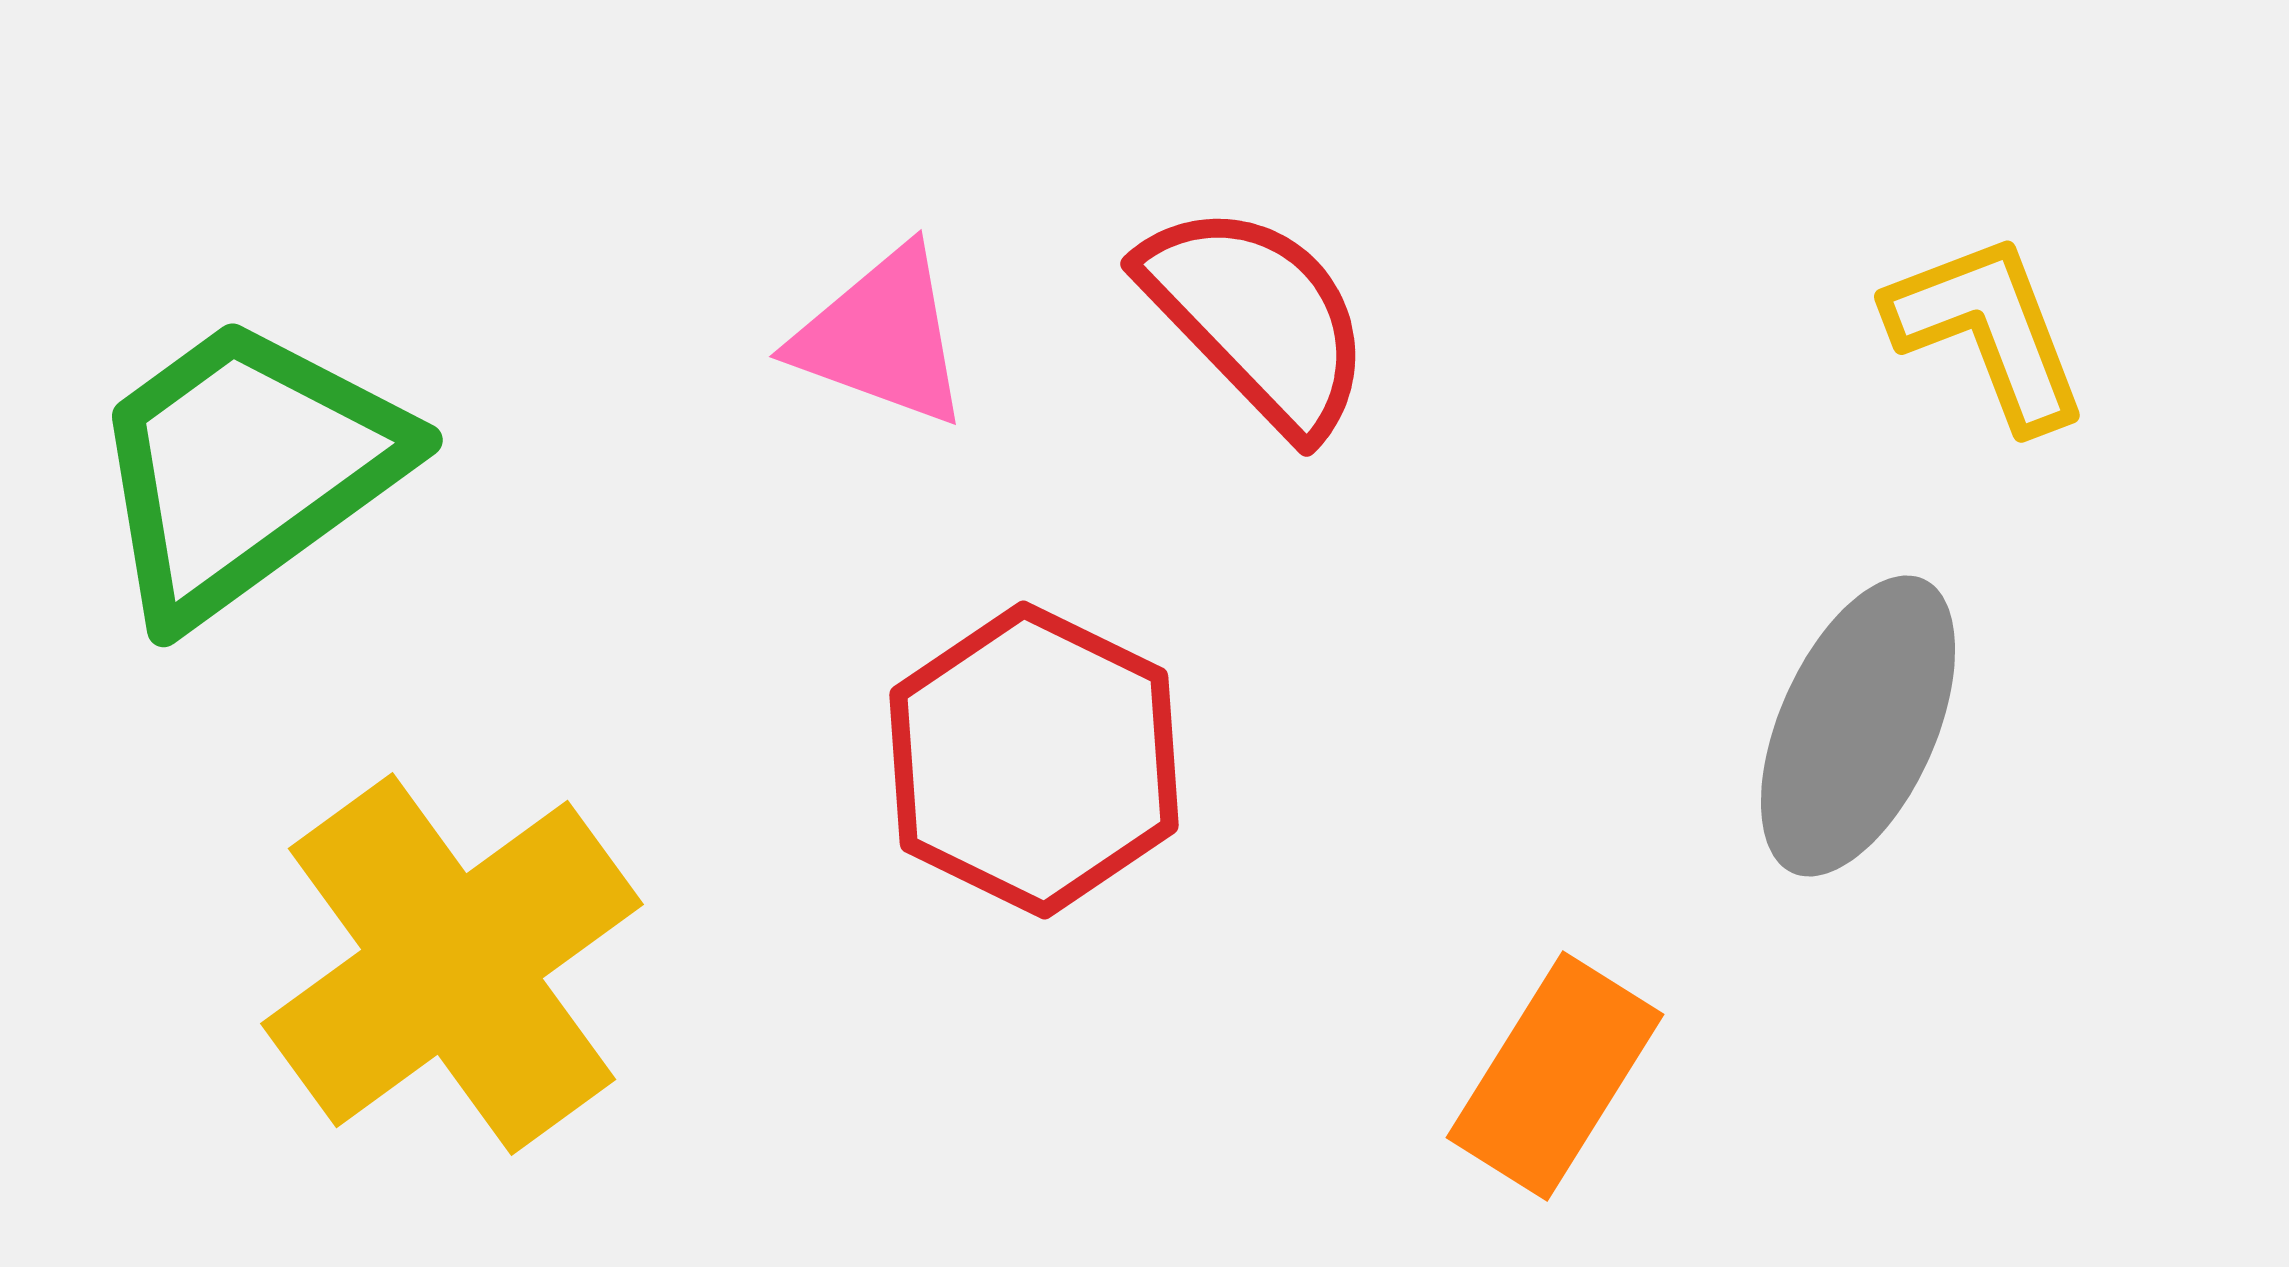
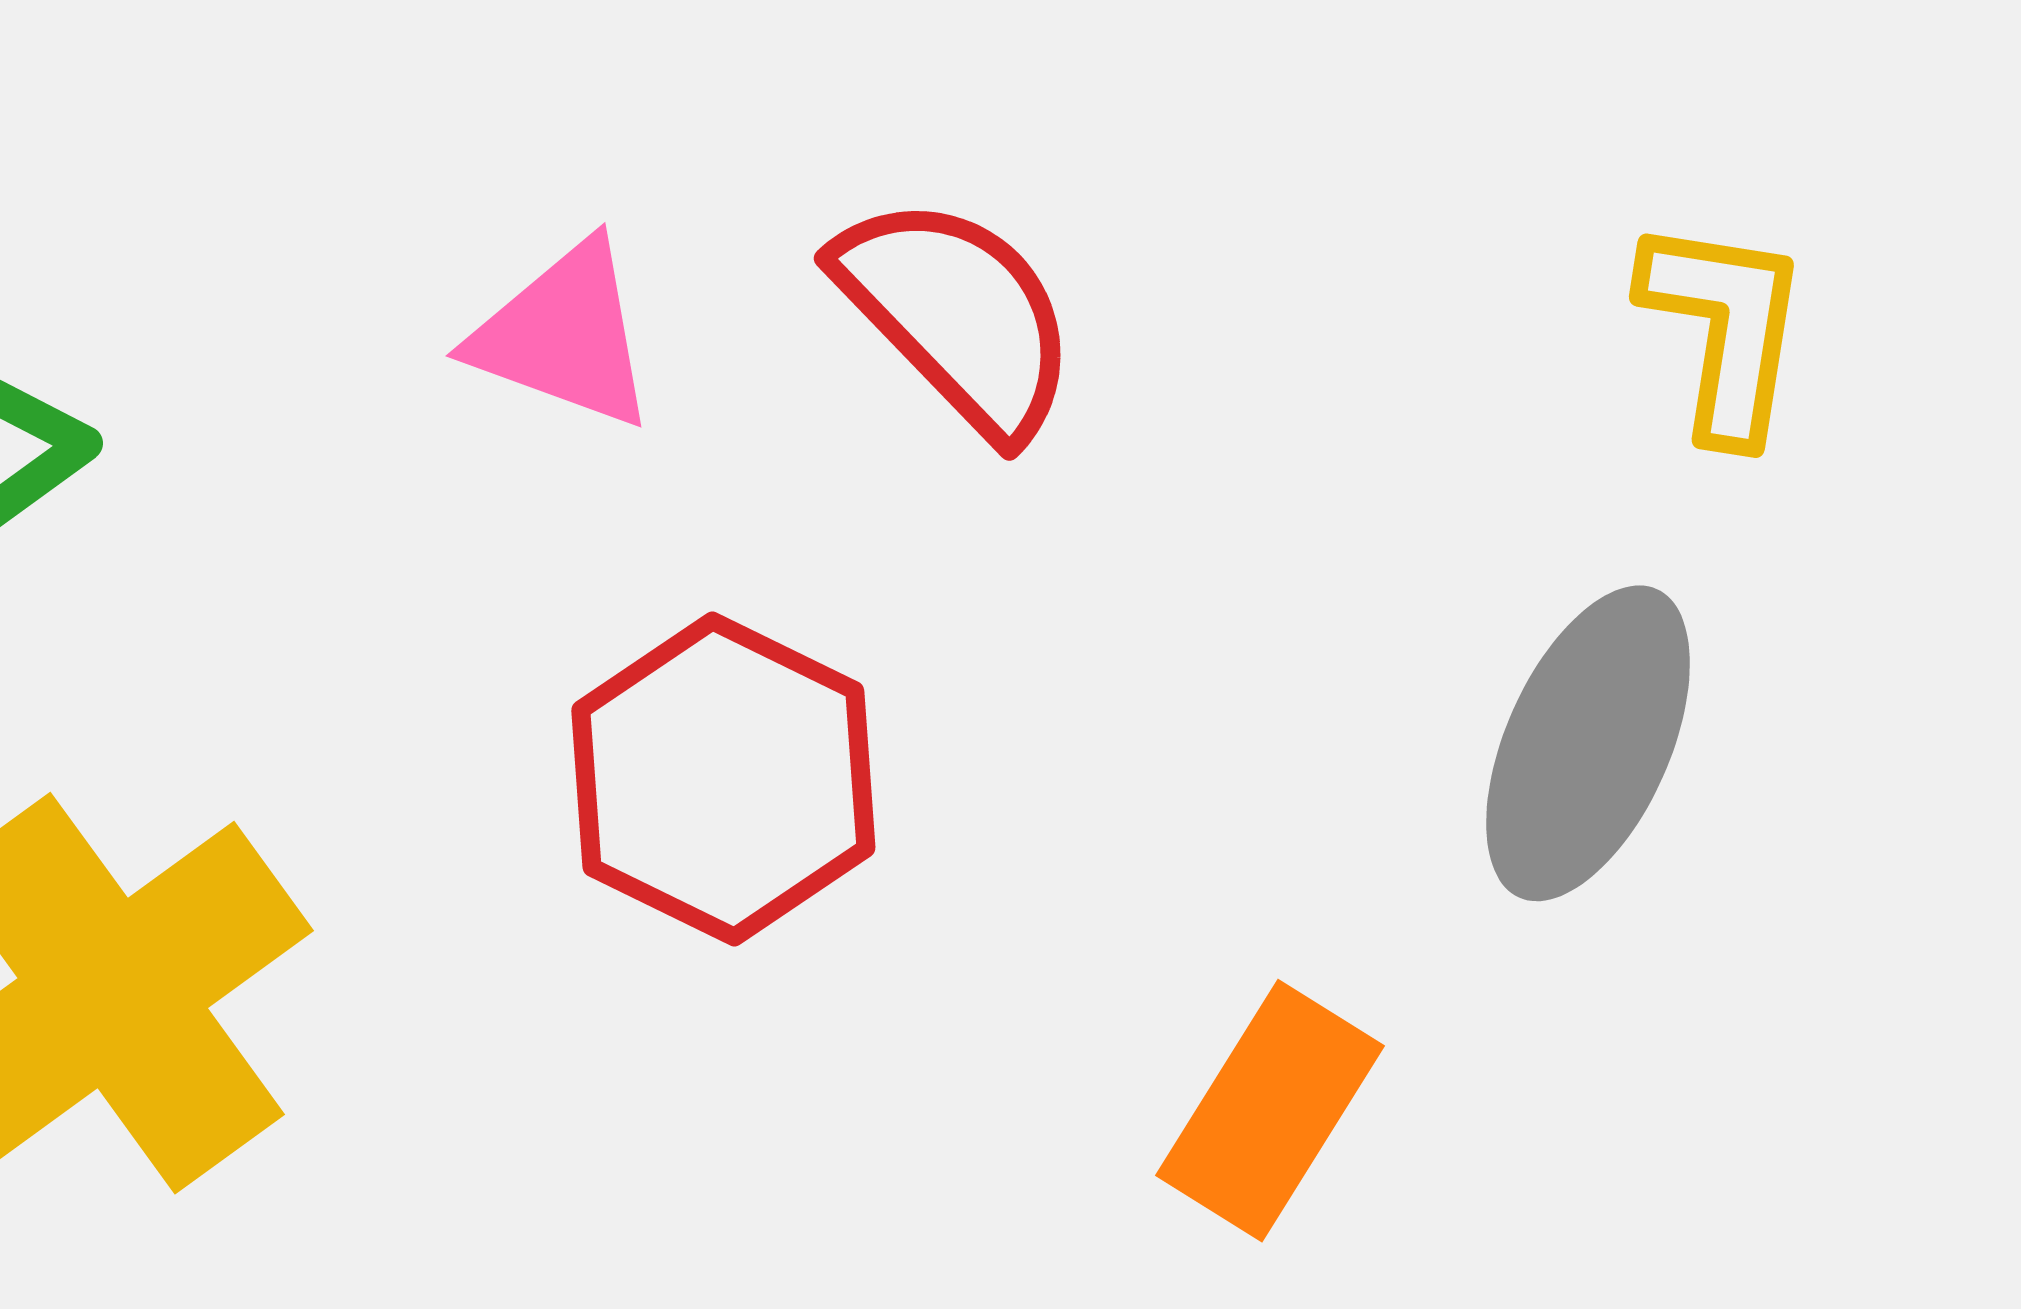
yellow L-shape: (1988, 331) -> (1724, 329), turned 30

